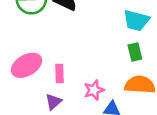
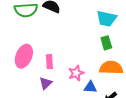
pink ellipse: (26, 65) -> (24, 56), turned -35

